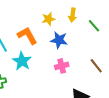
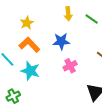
yellow star: (48, 19) -> (27, 23), moved

